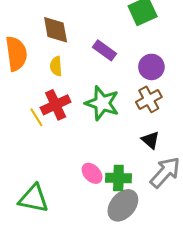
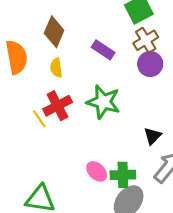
brown diamond: (56, 30) -> (54, 32), turned 36
brown cross: (149, 99) -> (146, 40), moved
black triangle: (150, 140) -> (153, 136), turned 36

